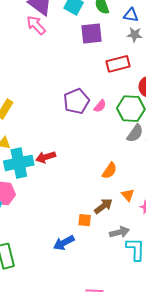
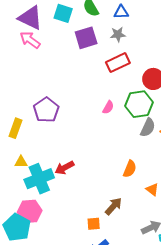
gray star: (135, 35) -> (118, 34), moved
purple pentagon: (76, 101) -> (46, 110), moved
brown arrow: (103, 206) -> (113, 206), moved
orange square: (85, 220) -> (94, 224), moved

